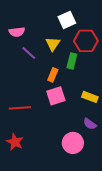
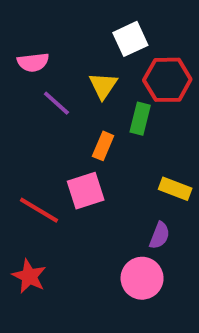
pink square: (56, 96) -> (86, 191), moved
red line: (20, 108) -> (39, 210), turned 35
purple semicircle: (90, 124) -> (160, 235), moved, turned -104

